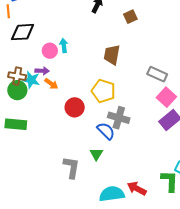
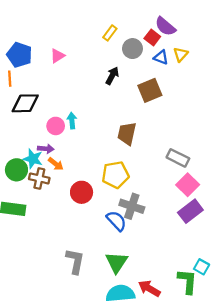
brown square: (130, 17) -> (150, 90), size x1.5
brown cross: (17, 76) -> (39, 178), moved
yellow pentagon: (103, 91) -> (115, 175), turned -30
green triangle: (96, 154) -> (117, 262), moved, size x1.5

